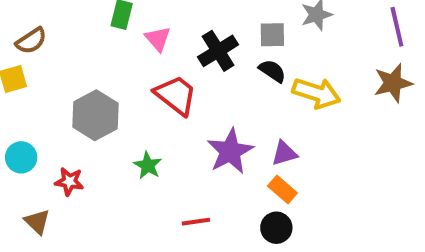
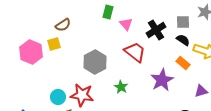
purple triangle: (284, 153) -> (201, 91), moved
cyan circle: (21, 157) -> (58, 97), moved
red star: (69, 181) -> (82, 95), size x1.6
orange rectangle: (282, 190) -> (183, 63), moved

